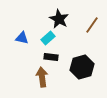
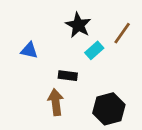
cyan rectangle: (48, 38) -> (94, 50), moved
black hexagon: (82, 67) -> (109, 109), moved

